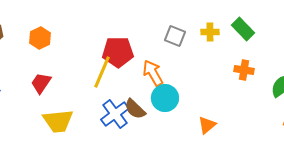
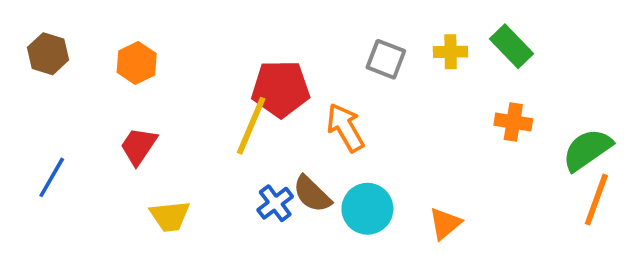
cyan circle: (165, 98) -> (367, 209), moved
blue cross: (115, 114) -> (275, 203), size x0.7
yellow trapezoid: (58, 121) -> (170, 216), size x0.7

